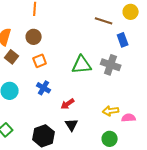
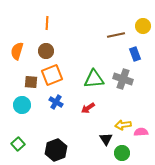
brown line: (104, 21) -> (116, 35), turned -30
brown square: (12, 57) -> (31, 82), moved, turned -32
orange square: (40, 61) -> (52, 75), size x1.5
red arrow: (68, 104) -> (88, 108), moved
black triangle: (72, 125) -> (106, 139), moved

